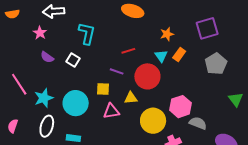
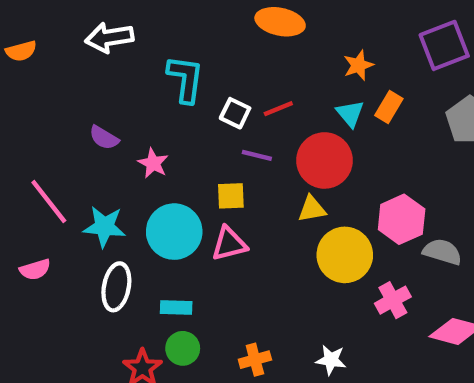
pink star: (40, 33) -> (153, 163), moved
white square: (73, 60) -> (235, 113), moved
cyan star: (44, 98) -> (104, 227), turned 30
yellow triangle: (131, 98) -> (312, 209), moved
pink triangle: (111, 111) -> (229, 244), moved
pink semicircle: (13, 126) -> (35, 270), moved, turned -120

